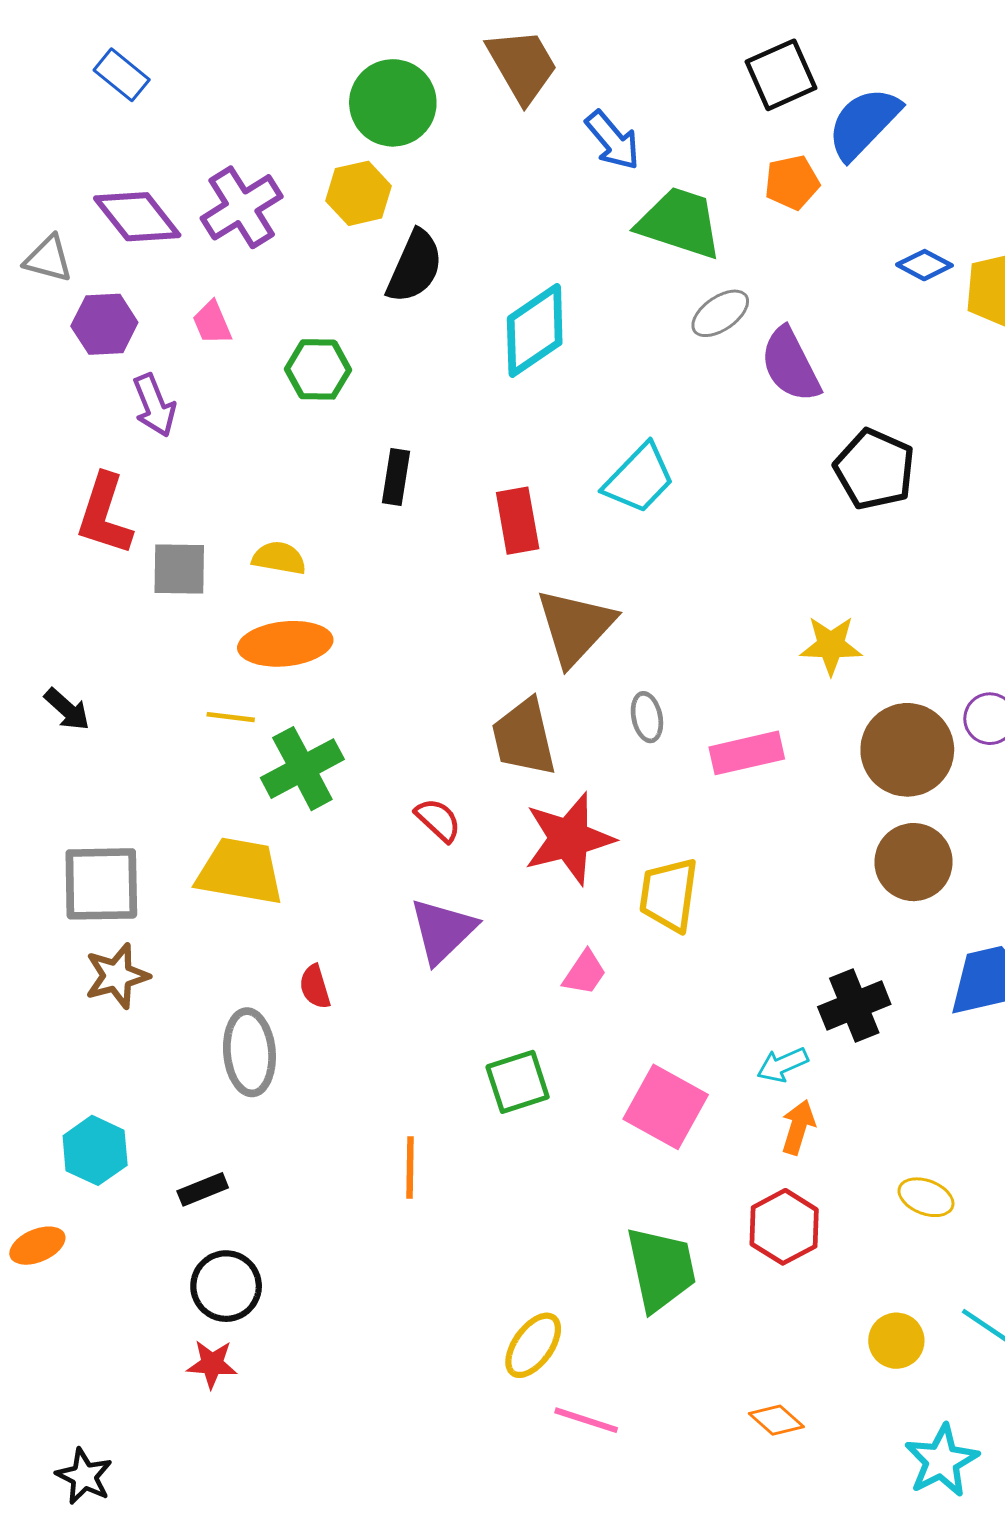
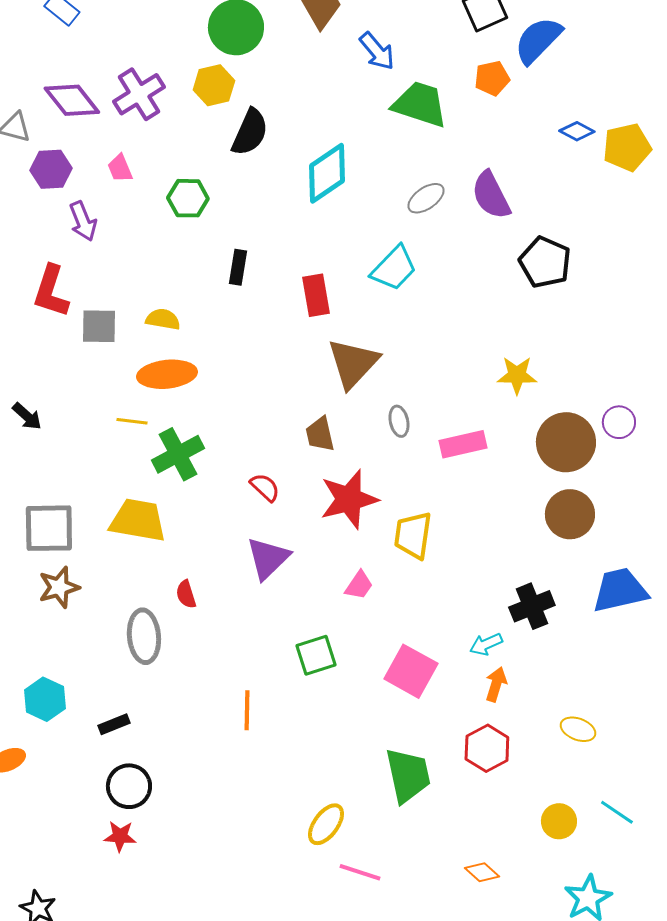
gray ellipse: (720, 313) -> (426, 198), moved
brown trapezoid: (524, 737) -> (320, 434), size x0.7

